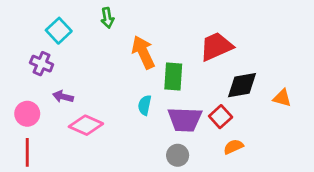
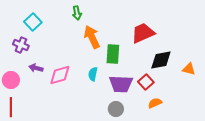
green arrow: (107, 18) -> (77, 13), moved
pink diamond: (86, 125) -> (60, 75), moved, turned -40

